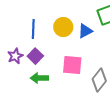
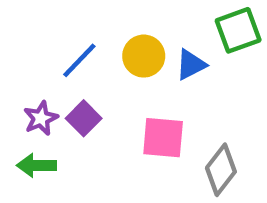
blue line: (33, 29) -> (79, 60), turned 42
green arrow: (39, 78) -> (36, 165), moved

